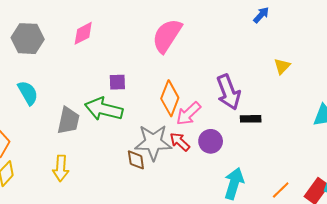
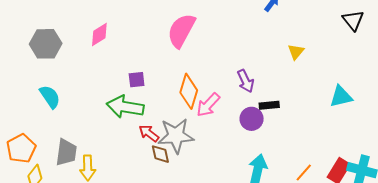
purple arrow: (228, 92) -> (246, 81), size x0.7
gray trapezoid: (68, 121) -> (66, 152), moved
purple circle: (211, 141) -> (252, 119), moved
red arrow: (180, 142) -> (149, 133), moved

